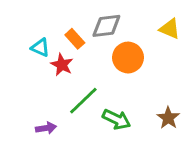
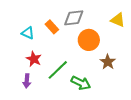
red star: (62, 65) -> (34, 59), moved
brown star: (168, 118) -> (108, 62), moved
purple arrow: (46, 128) -> (27, 81), moved, turned 104

